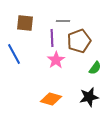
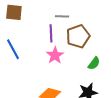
brown square: (25, 23) -> (14, 12), moved

